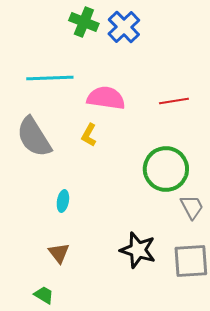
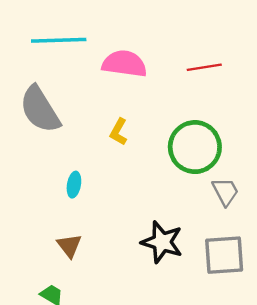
yellow L-shape: (89, 135) -> (119, 132), moved

